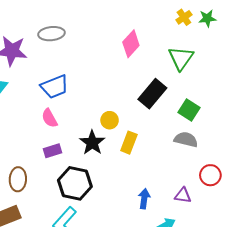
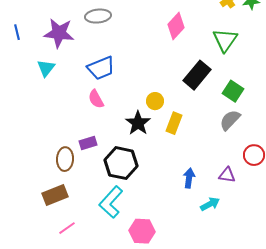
gray semicircle: (186, 140) -> (230, 120), turned -60
purple rectangle: (53, 151) -> (88, 143), moved

